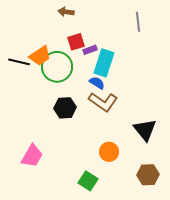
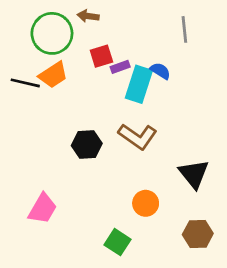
green circle: (57, 67) -> (52, 33), moved
blue semicircle: (97, 83) -> (160, 71), moved

